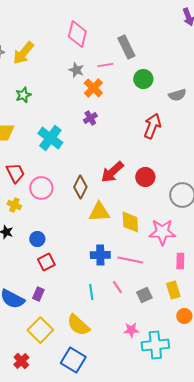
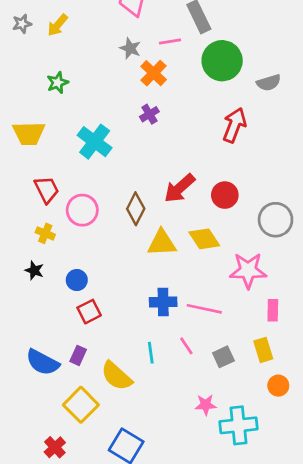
yellow arrow: (23, 53) -> (58, 25), size x0.7
green circle: (143, 79) -> (222, 61), size x1.5
yellow diamond: (130, 222) -> (204, 239), moved, turned -30
yellow semicircle: (78, 325) -> (117, 376), moved

